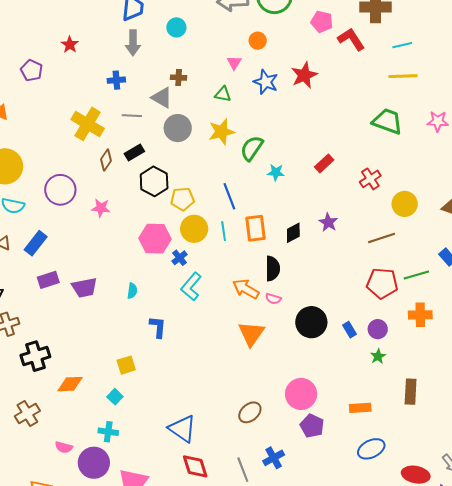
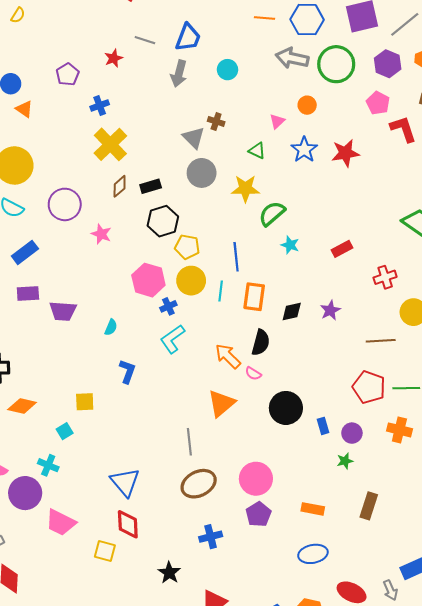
blue cross: (116, 80) -> (100, 106), moved, turned -30
gray line: (132, 116) -> (145, 40), moved
brown ellipse: (250, 412) -> (199, 484), size x1.4
gray line: (243, 470) -> (189, 442), moved

